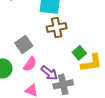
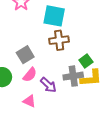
green square: (79, 53) -> (86, 61), moved
gray cross: (63, 84) -> (73, 76), moved

